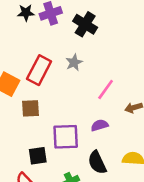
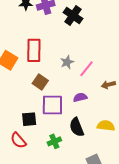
gray star: (74, 62) -> (67, 62), moved
red rectangle: (39, 70) -> (34, 50), turned -30
brown square: (30, 108) -> (40, 82), moved, turned 35

